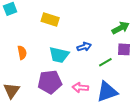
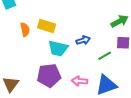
yellow rectangle: (50, 20) -> (47, 26), moved
orange semicircle: (22, 53) -> (25, 30), moved

